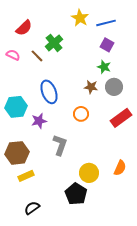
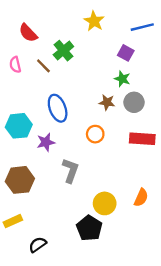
blue line: (106, 23) -> (142, 27), moved
red semicircle: (24, 28) -> (28, 33), turned 90
pink semicircle: (13, 55) -> (15, 65), turned -128
red rectangle: (121, 118) -> (142, 139), turned 40
yellow rectangle: (26, 176) -> (13, 221), moved

